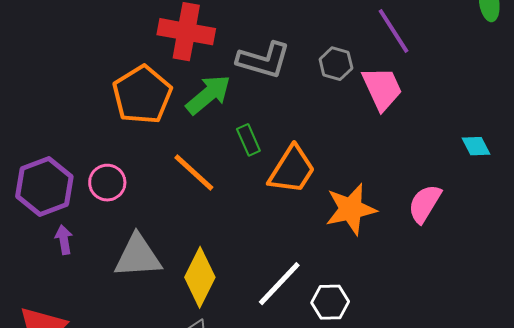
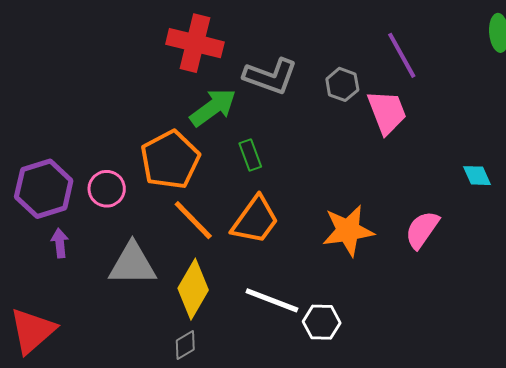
orange pentagon: (142, 95) -> (170, 160), moved
orange trapezoid: (292, 170) -> (255, 220), moved
orange line: (194, 172) -> (193, 220), moved
white line: (279, 284) -> (272, 300), turned 64

